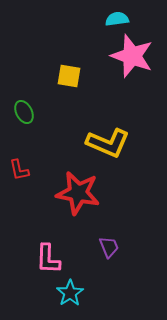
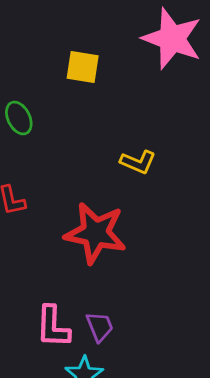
yellow L-shape: (108, 143) -> (138, 162), size x0.6
purple trapezoid: (109, 247) -> (100, 327), moved

